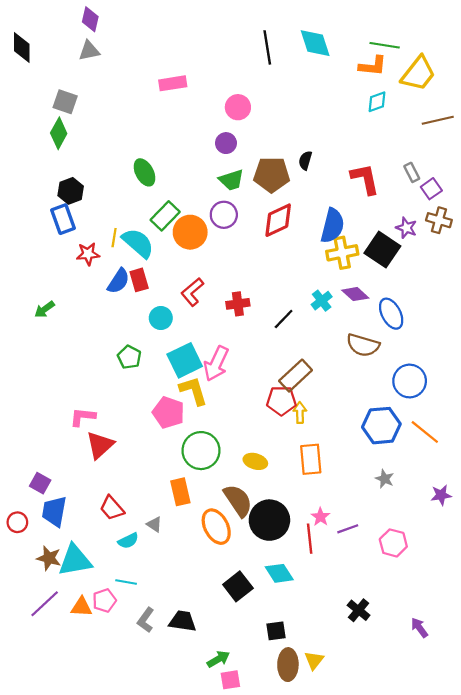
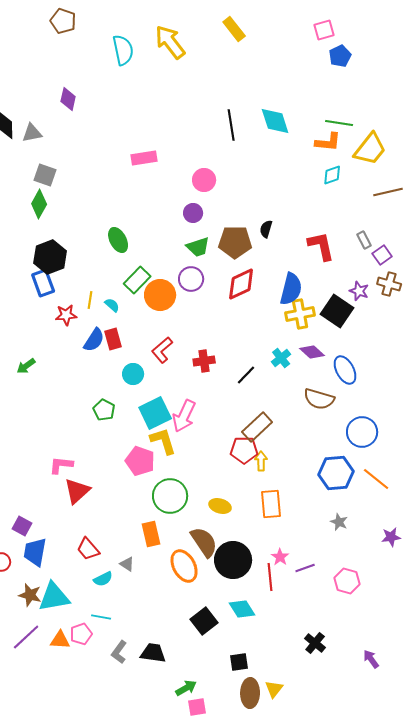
gray triangle: (89, 51) -> (32, 133), moved
black hexagon: (71, 191) -> (50, 257), size x1.4
cyan semicircle: (138, 243) -> (112, 305), size x0.5

